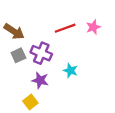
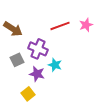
gray square: (18, 55) -> (17, 60), moved
cyan star: (71, 71) -> (55, 65), moved

